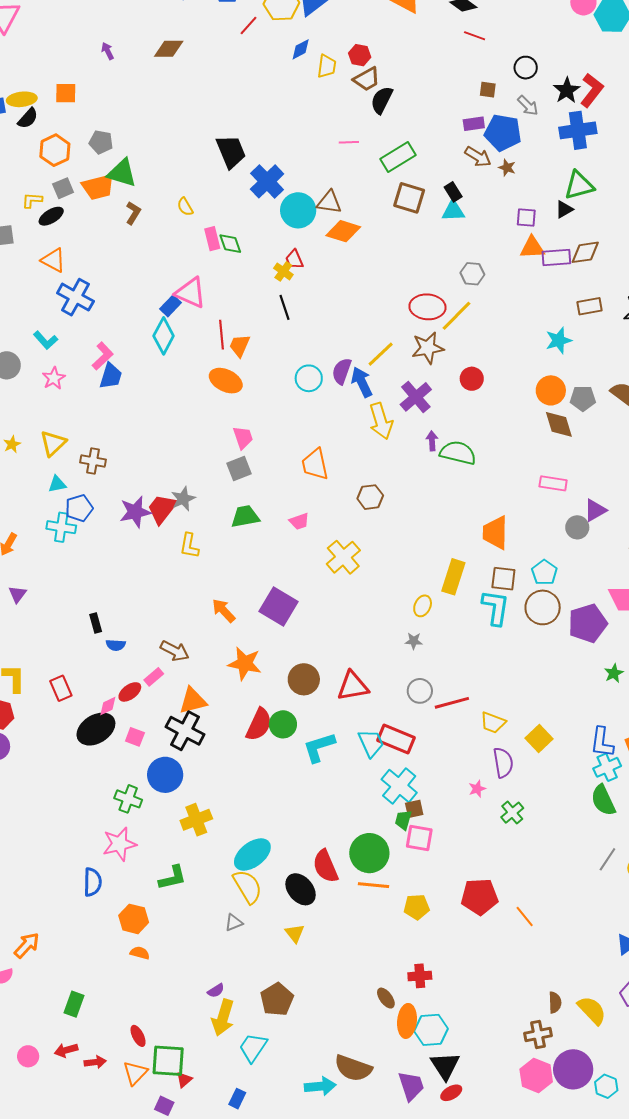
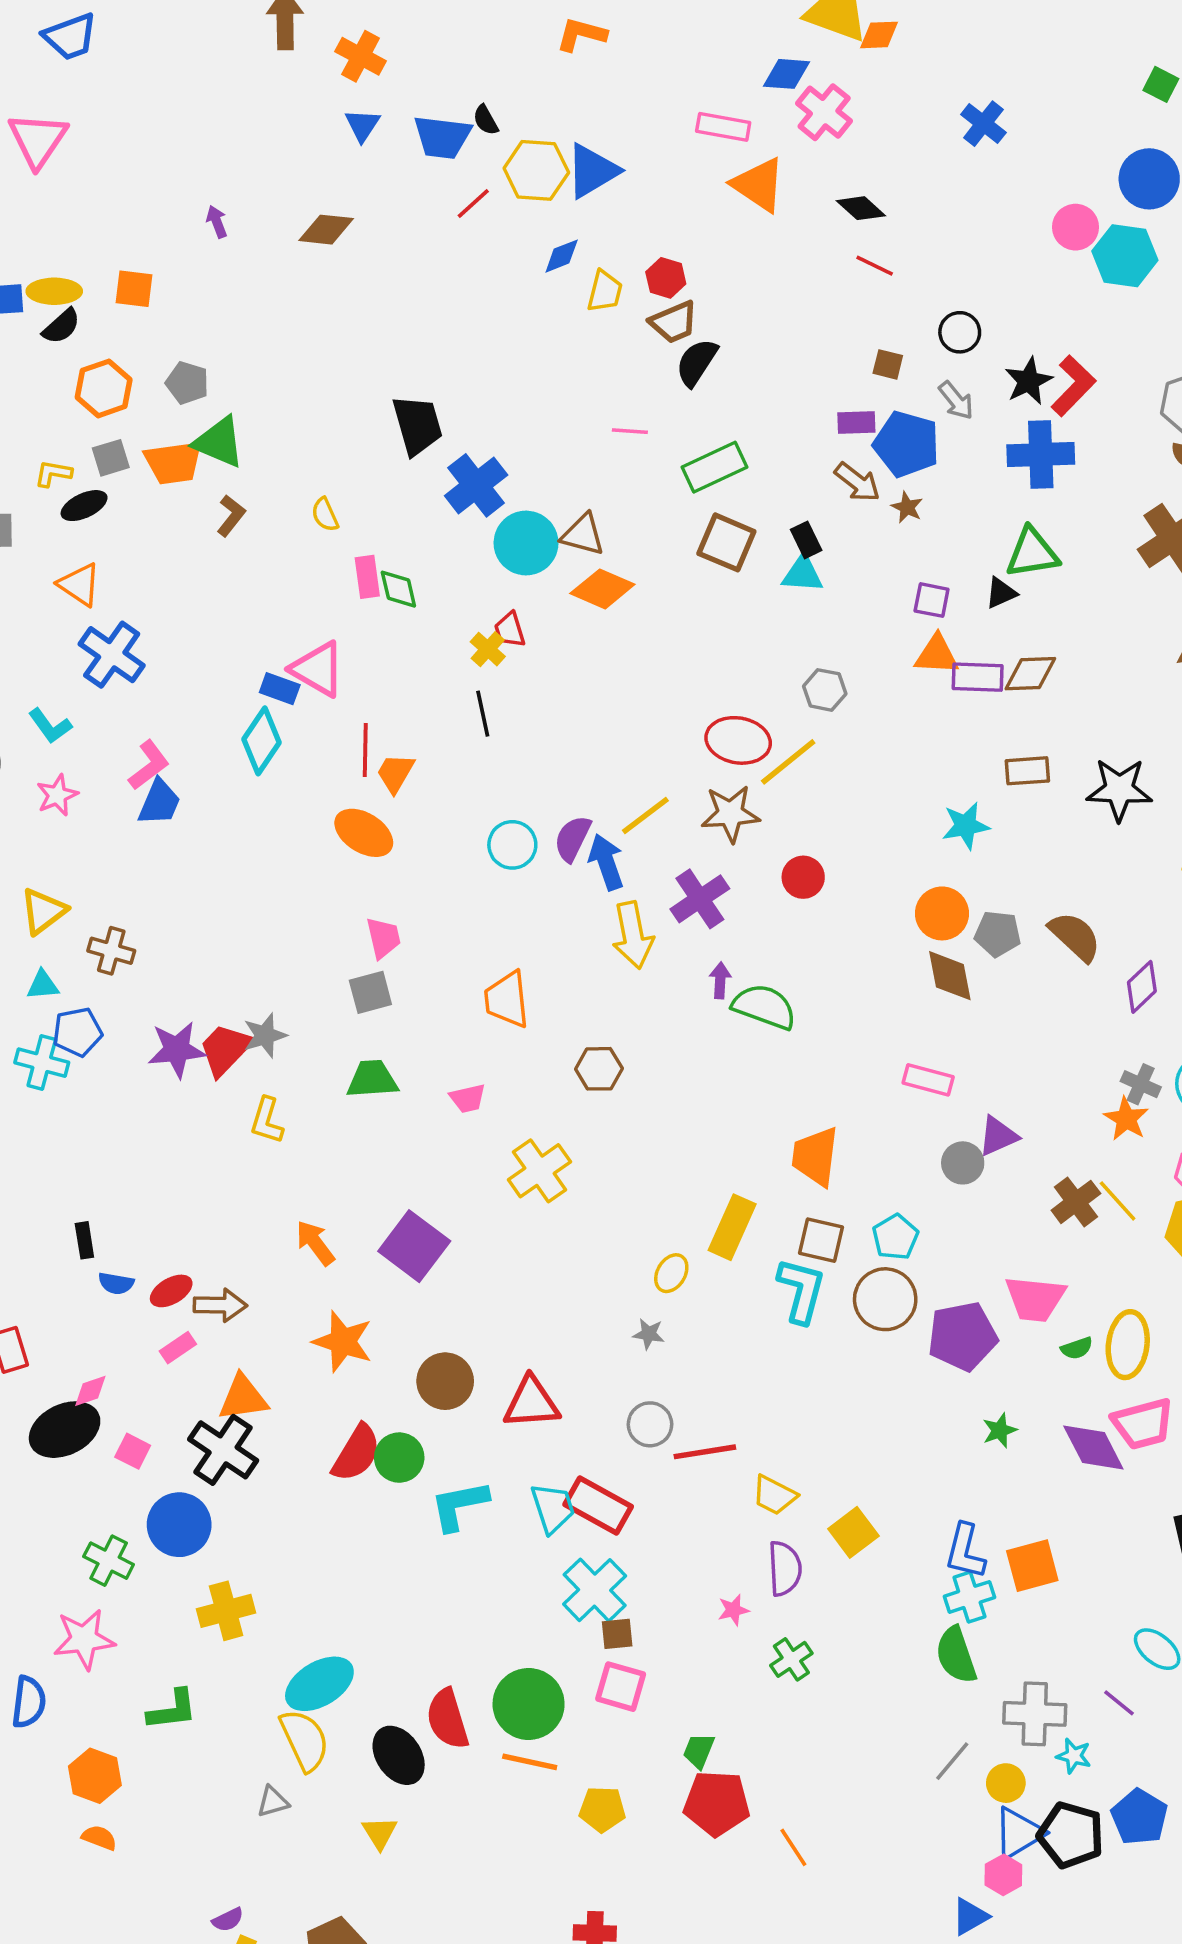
blue rectangle: (170, 306) -> (280, 689), turned 60
brown arrow: (175, 651) -> (220, 1305), turned -32
red ellipse: (130, 692) -> (171, 1291), moved
green trapezoid: (403, 820) -> (699, 1751), moved

